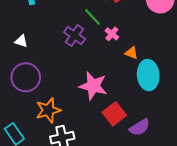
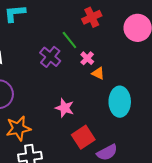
orange triangle: (131, 53) -> (98, 73), moved
pink star: (93, 86) -> (65, 108), size x0.7

